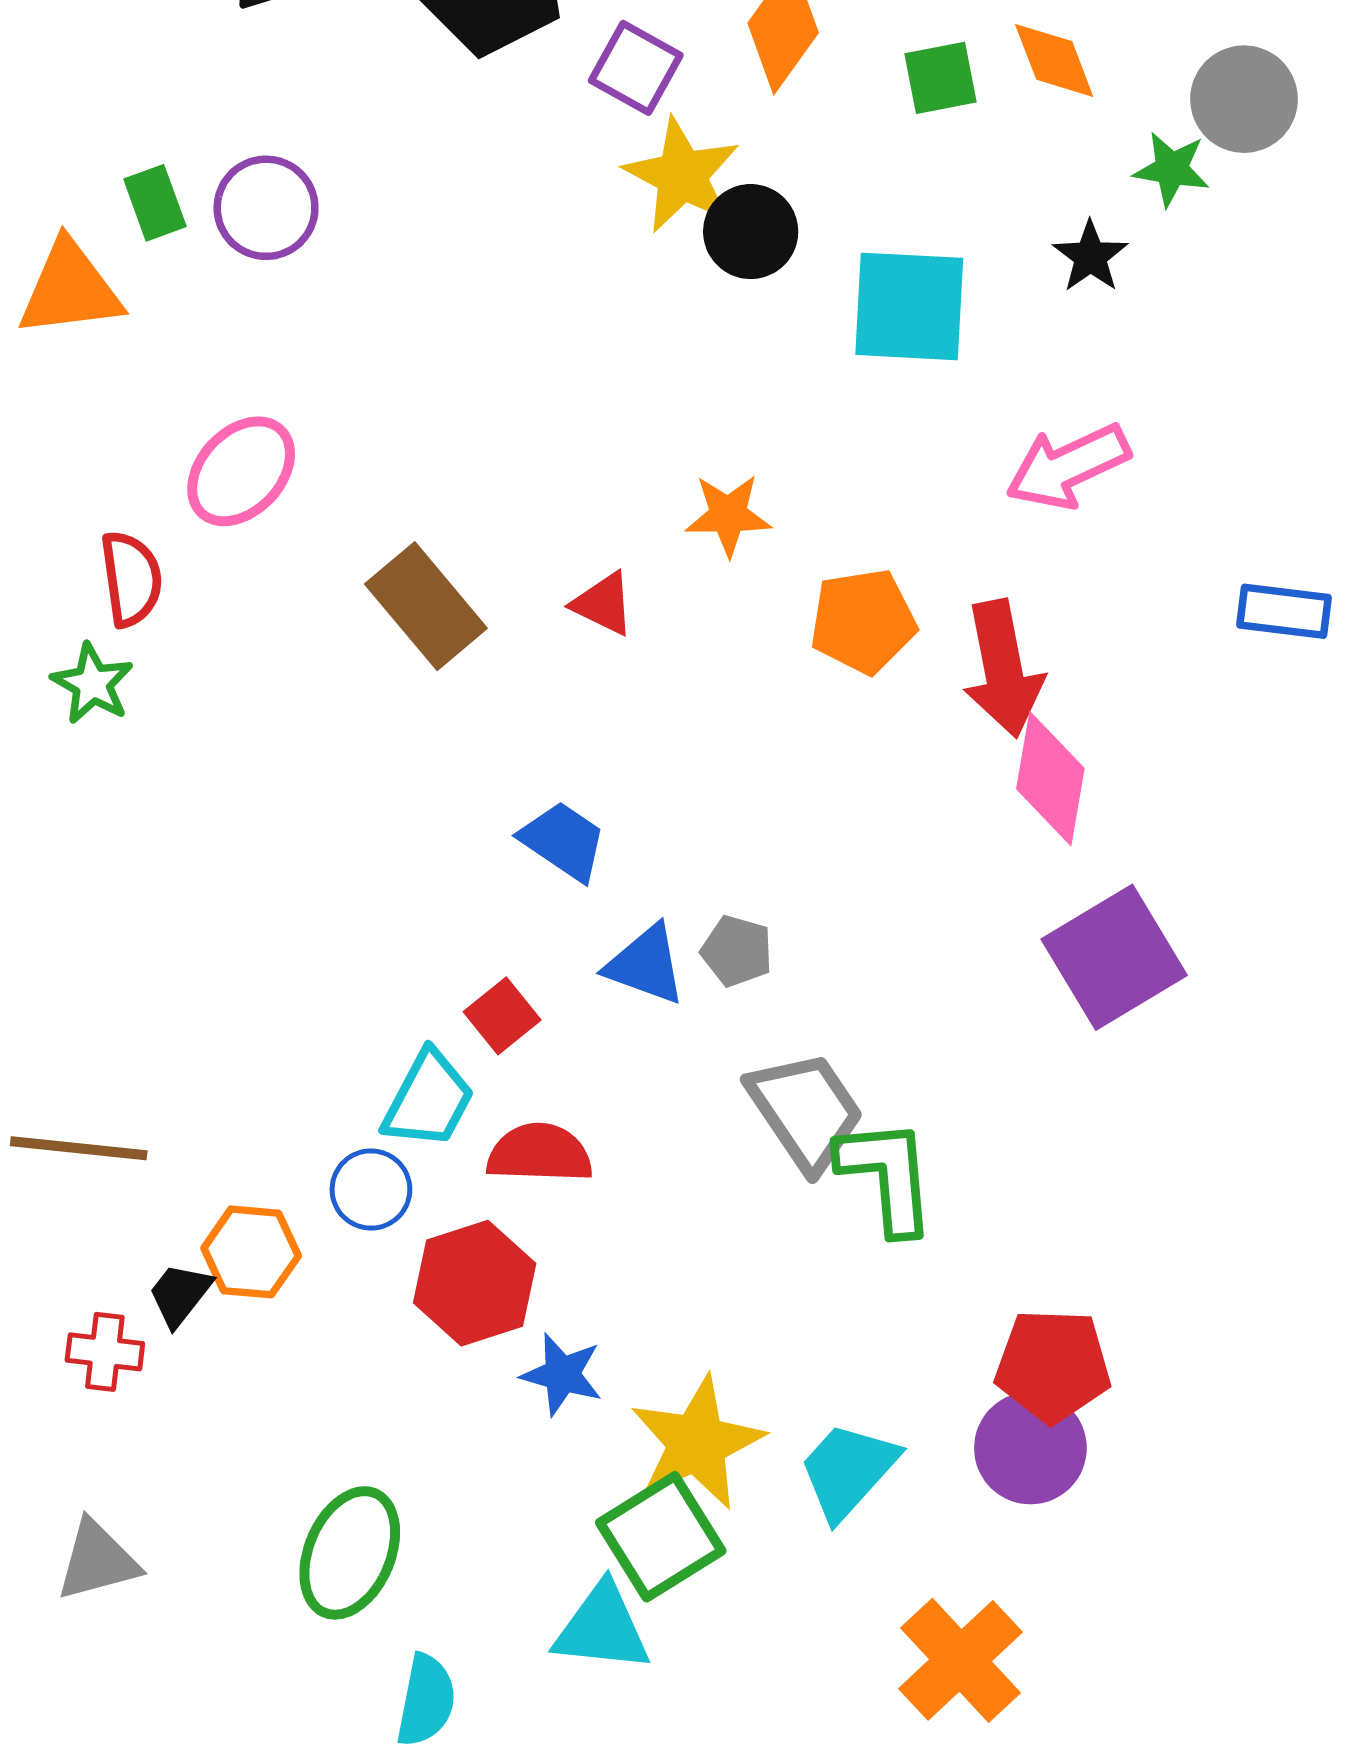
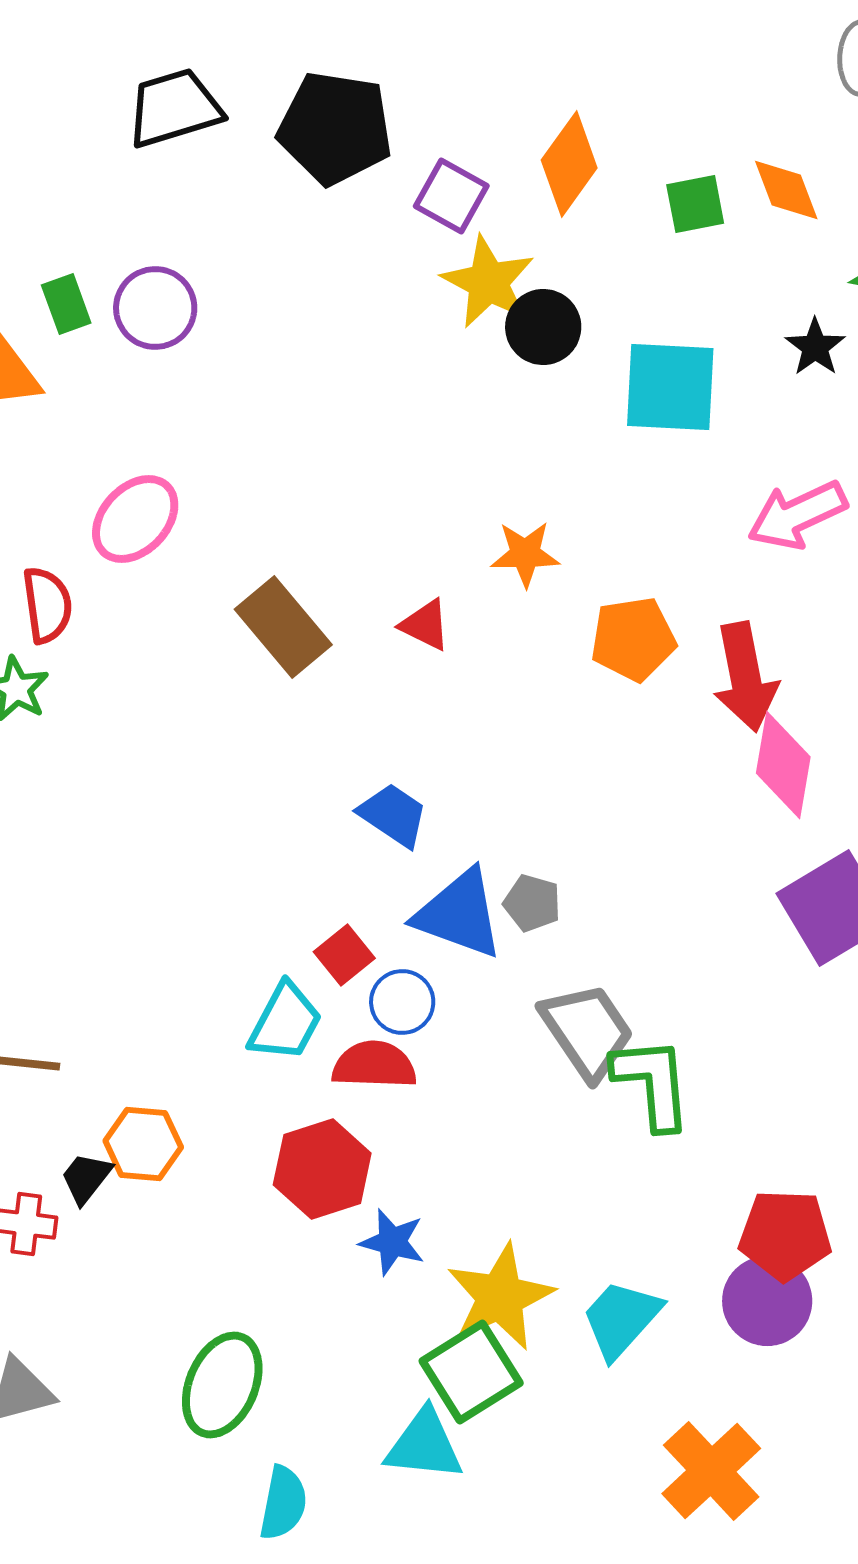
blue triangle: (646, 965) -> (459, 914), size x1.4
blue circle: (371, 1190) -> (402, 1002), moved

